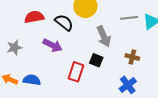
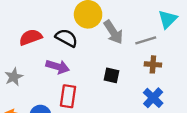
gray line: (129, 18) -> (146, 40), moved
gray arrow: (104, 36) -> (113, 32), moved
red rectangle: (76, 72) -> (68, 96), moved

